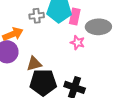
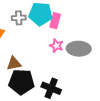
gray ellipse: (98, 27) -> (79, 49), moved

